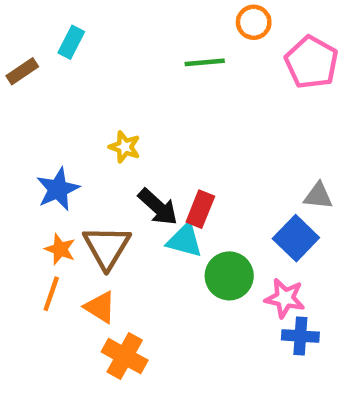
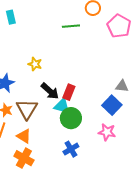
cyan rectangle: (71, 42) -> (11, 17), turned -40
green circle: (229, 276) -> (71, 118), moved
blue cross: (300, 336) -> (71, 149), moved, turned -35
orange cross: (125, 356) -> (24, 158), moved

